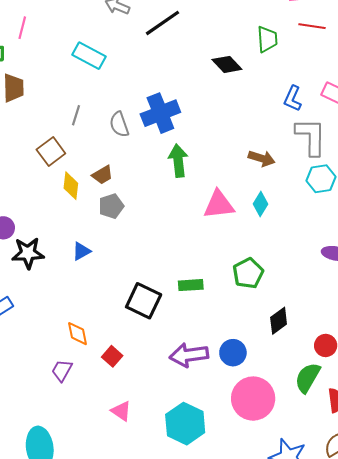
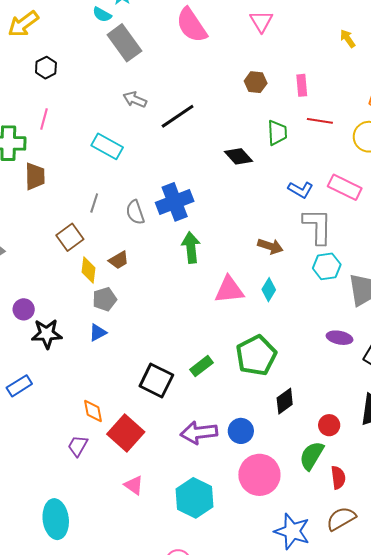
blue L-shape: (293, 99) -> (301, 190), turned -85
gray pentagon: (111, 206) -> (105, 299), moved
green pentagon: (248, 273) -> (256, 355), size x1.4
green rectangle: (191, 285) -> (201, 366), turned -35
red square: (112, 356) -> (126, 433), size x1.8

